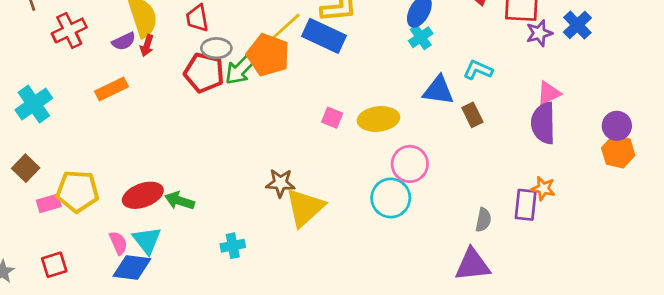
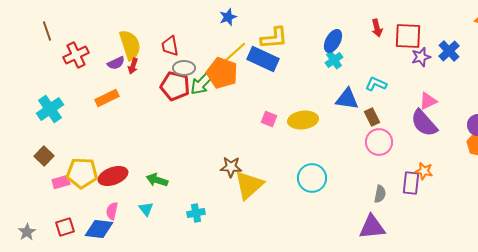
purple semicircle: (543, 123) -> (424, 123), turned -40
pink circle: (410, 164) -> (379, 142), moved
red ellipse: (143, 195) -> (113, 176), moved
cyan triangle: (147, 240) -> (146, 209), moved, size x0.7
pink semicircle: (118, 243) -> (112, 211), turned -144
blue diamond: (132, 267) -> (99, 229), moved

